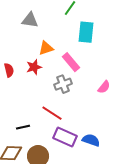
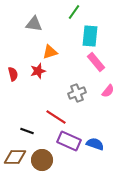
pink rectangle: (71, 62) -> (96, 62), moved
gray cross: (63, 84) -> (77, 93), moved
black line: (23, 127) -> (27, 131), turned 32

